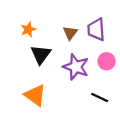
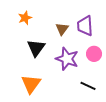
orange star: (28, 29) -> (25, 18), moved
orange triangle: (35, 95) -> (31, 84), turned 30

